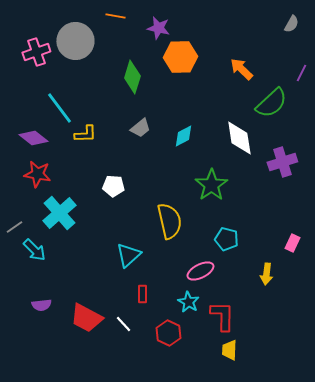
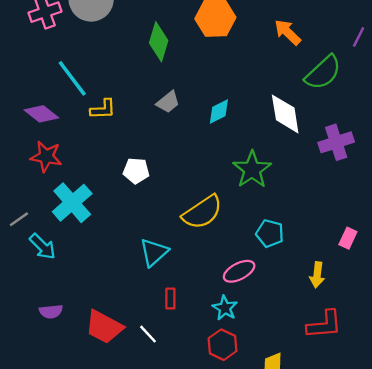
yellow semicircle: (169, 221) -> (202, 212), turned 69
red L-shape: (222, 316) -> (324, 325), moved, turned 84
red hexagon: (168, 333) -> (222, 345), moved

